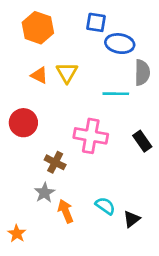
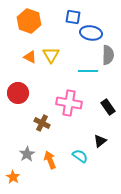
gray star: (45, 193) -> (27, 154), moved
black triangle: (132, 219) -> (100, 141), moved

